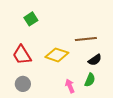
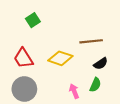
gray circle: (23, 84) -> (24, 89), size x1.5

